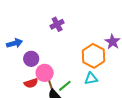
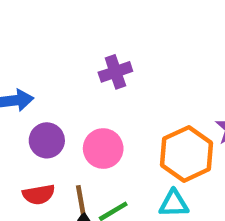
pink circle: (45, 73) -> (103, 149), moved

